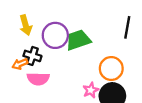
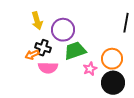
green trapezoid: (78, 40) -> (75, 51), moved
pink star: (91, 90) -> (90, 69), moved

